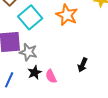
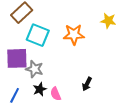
orange star: (67, 15) -> (74, 34), turned -30
cyan square: (30, 17) -> (38, 35), turned -30

